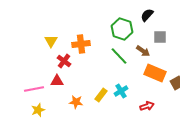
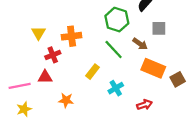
red cross: (64, 61) -> (53, 55), turned 32
yellow rectangle: (101, 95) -> (93, 72), moved

